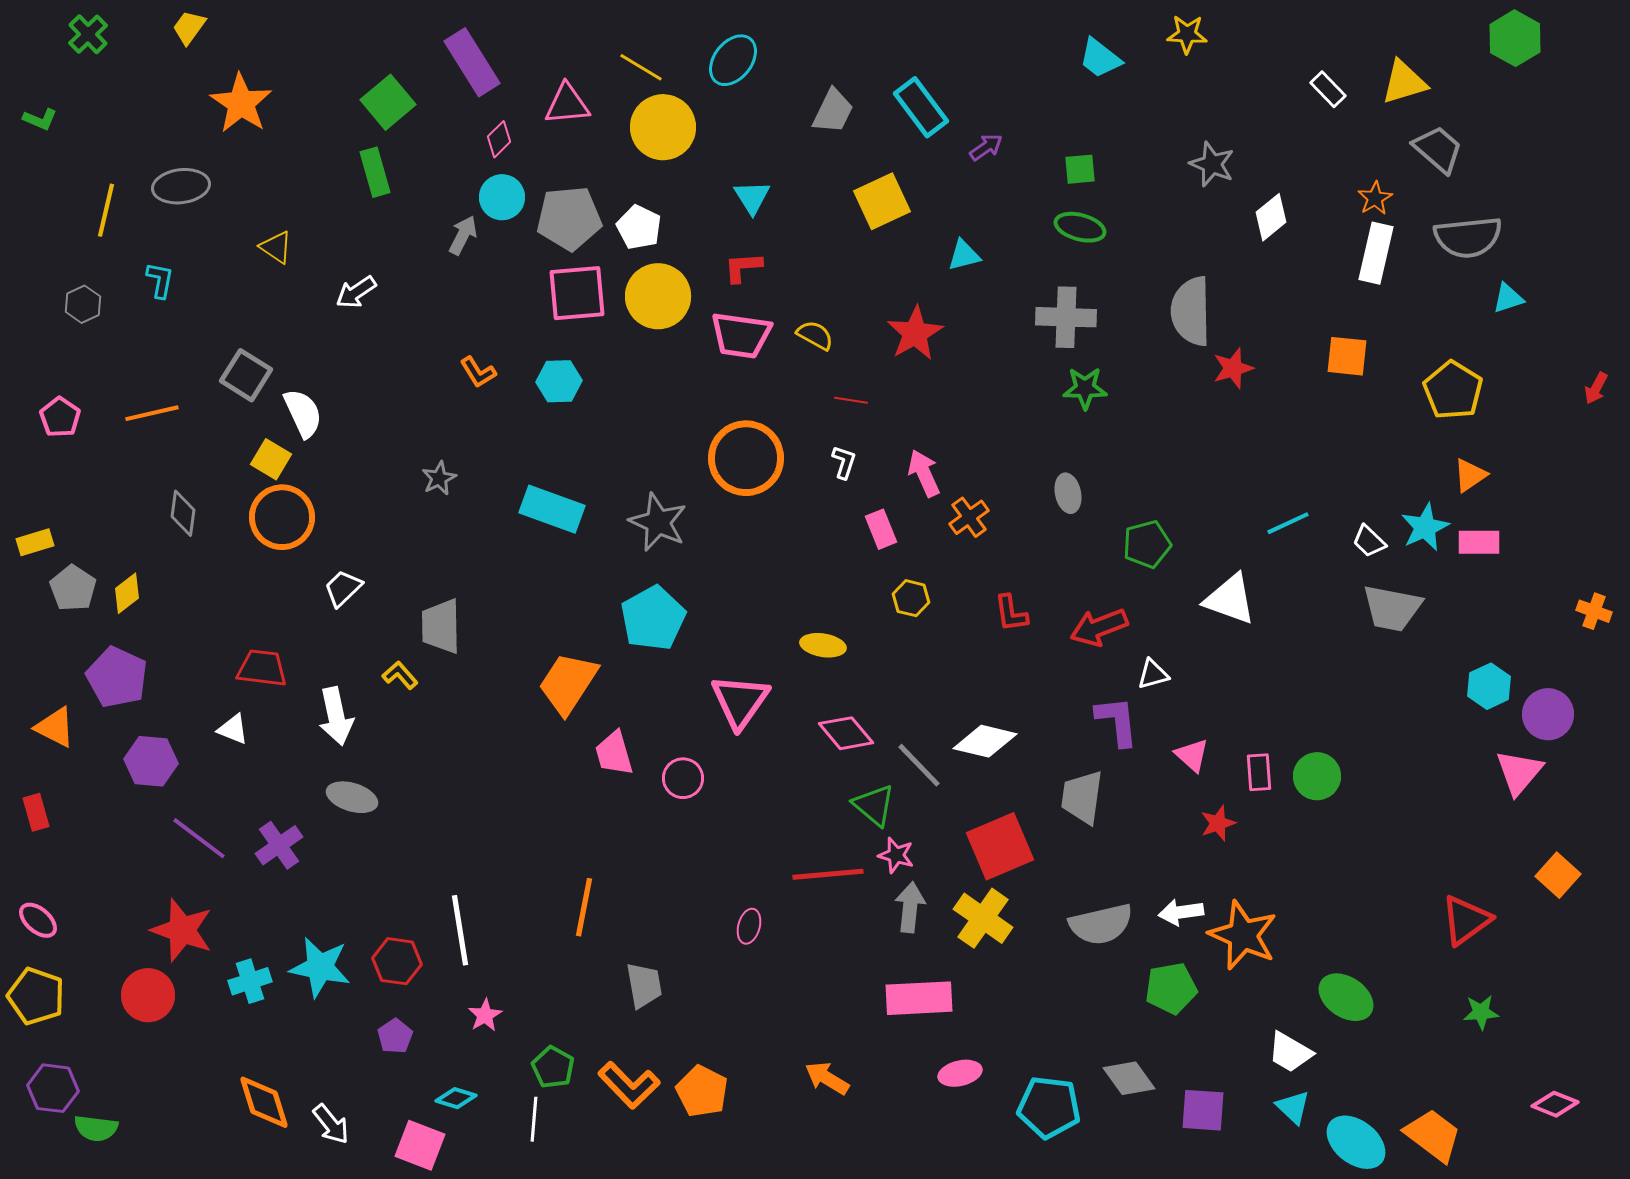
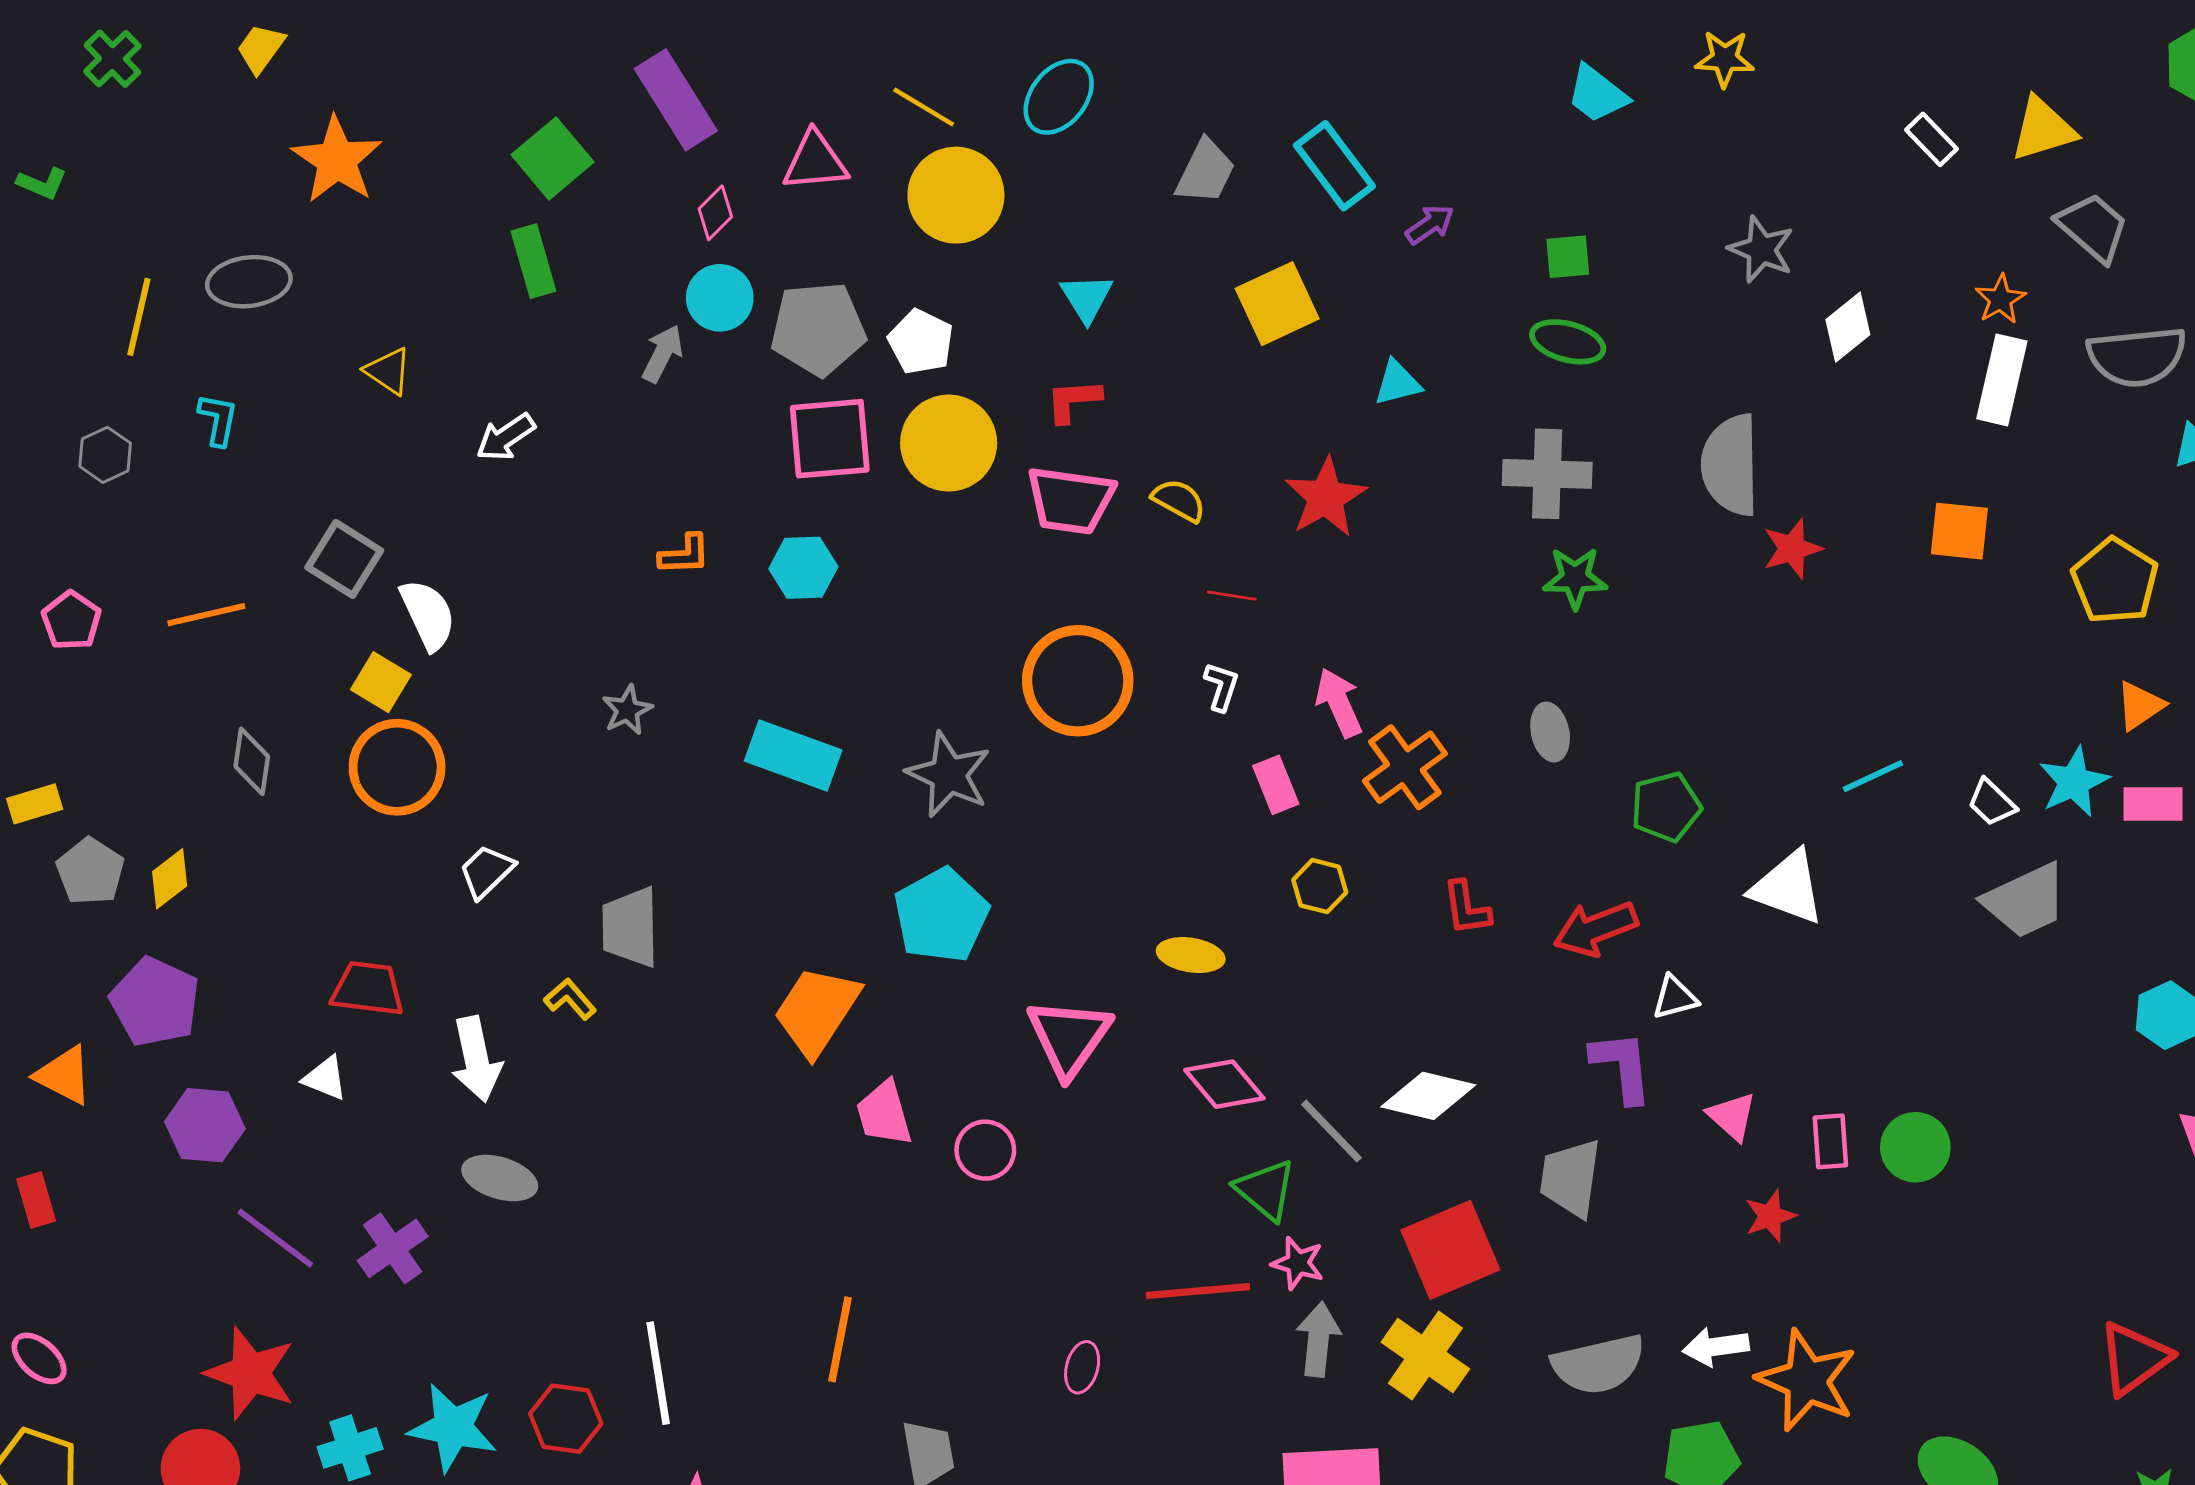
orange L-shape: (478, 372) -> (685, 555), turned -60
orange cross: (969, 517) -> (1405, 767), size x1.4
gray trapezoid: (1392, 608) -> (2025, 901), turned -36

